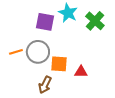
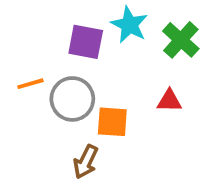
orange line: (16, 52) -> (30, 84), moved
red triangle: (81, 72) -> (169, 101), moved

